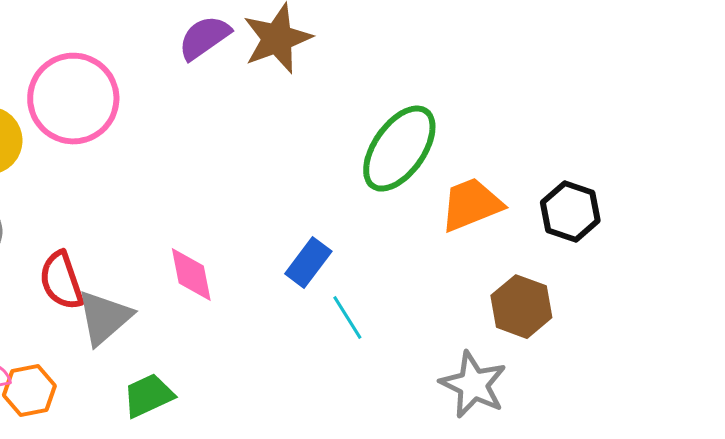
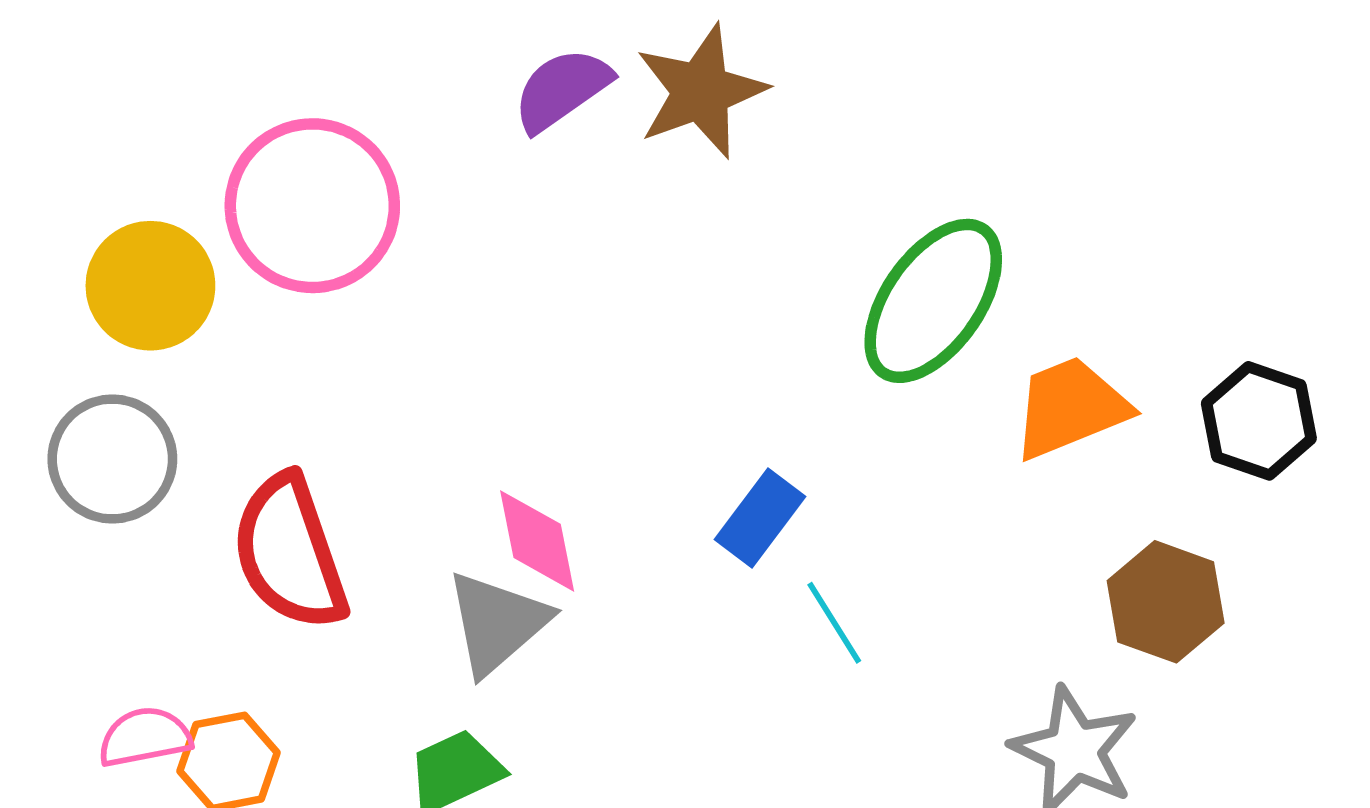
red semicircle: (61, 281) -> (289, 552), size x1.4
gray triangle: (104, 318) -> (497, 623), moved

